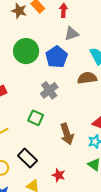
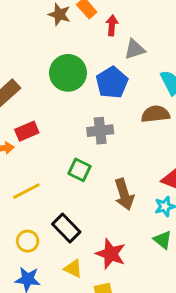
red arrow: (64, 10) -> (112, 25), moved
gray cross: (49, 90) -> (100, 131), turned 30
red star: (59, 175) -> (111, 254), size x1.5

